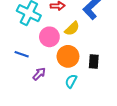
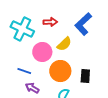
blue line: (22, 54) -> (24, 71), moved
purple arrow: (39, 74) -> (32, 88), turned -104

